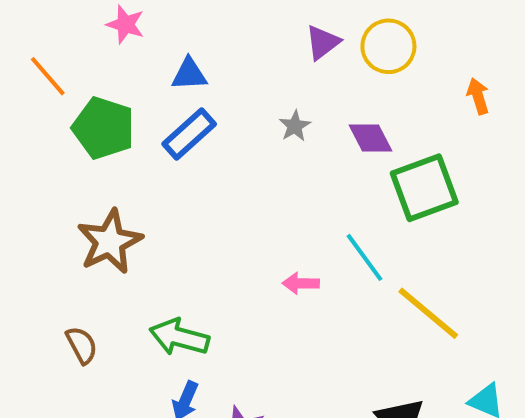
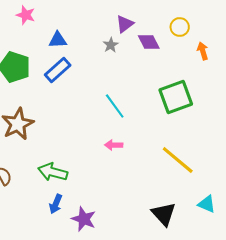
yellow circle: (388, 46) -> (180, 27), moved, size x0.7
gray star: (295, 126) -> (111, 45), moved
purple diamond: (370, 138) -> (149, 42), moved
cyan line: (365, 257) -> (115, 106), moved

